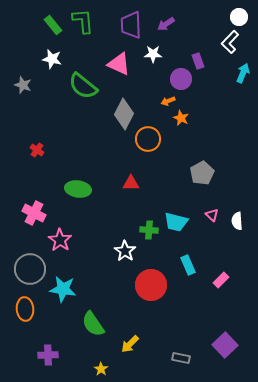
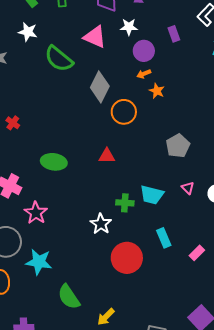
purple circle: (181, 79) -> (144, 51), moved

